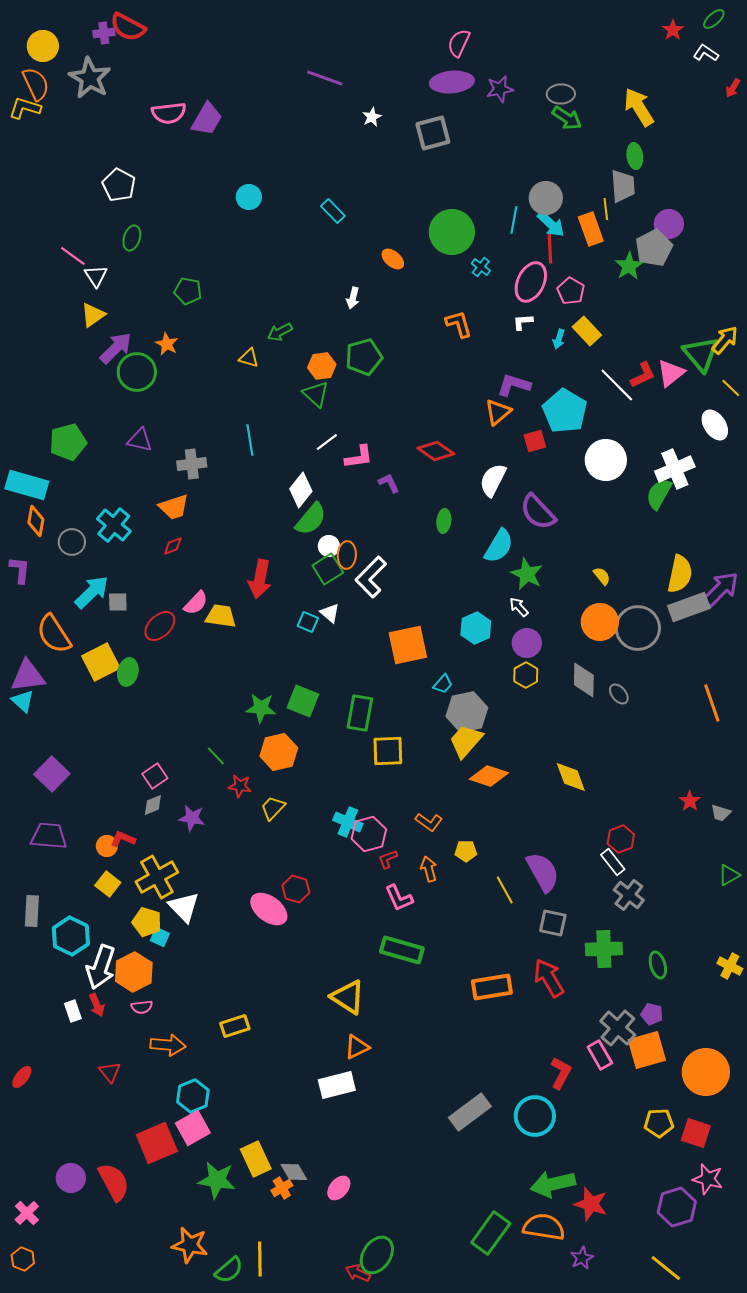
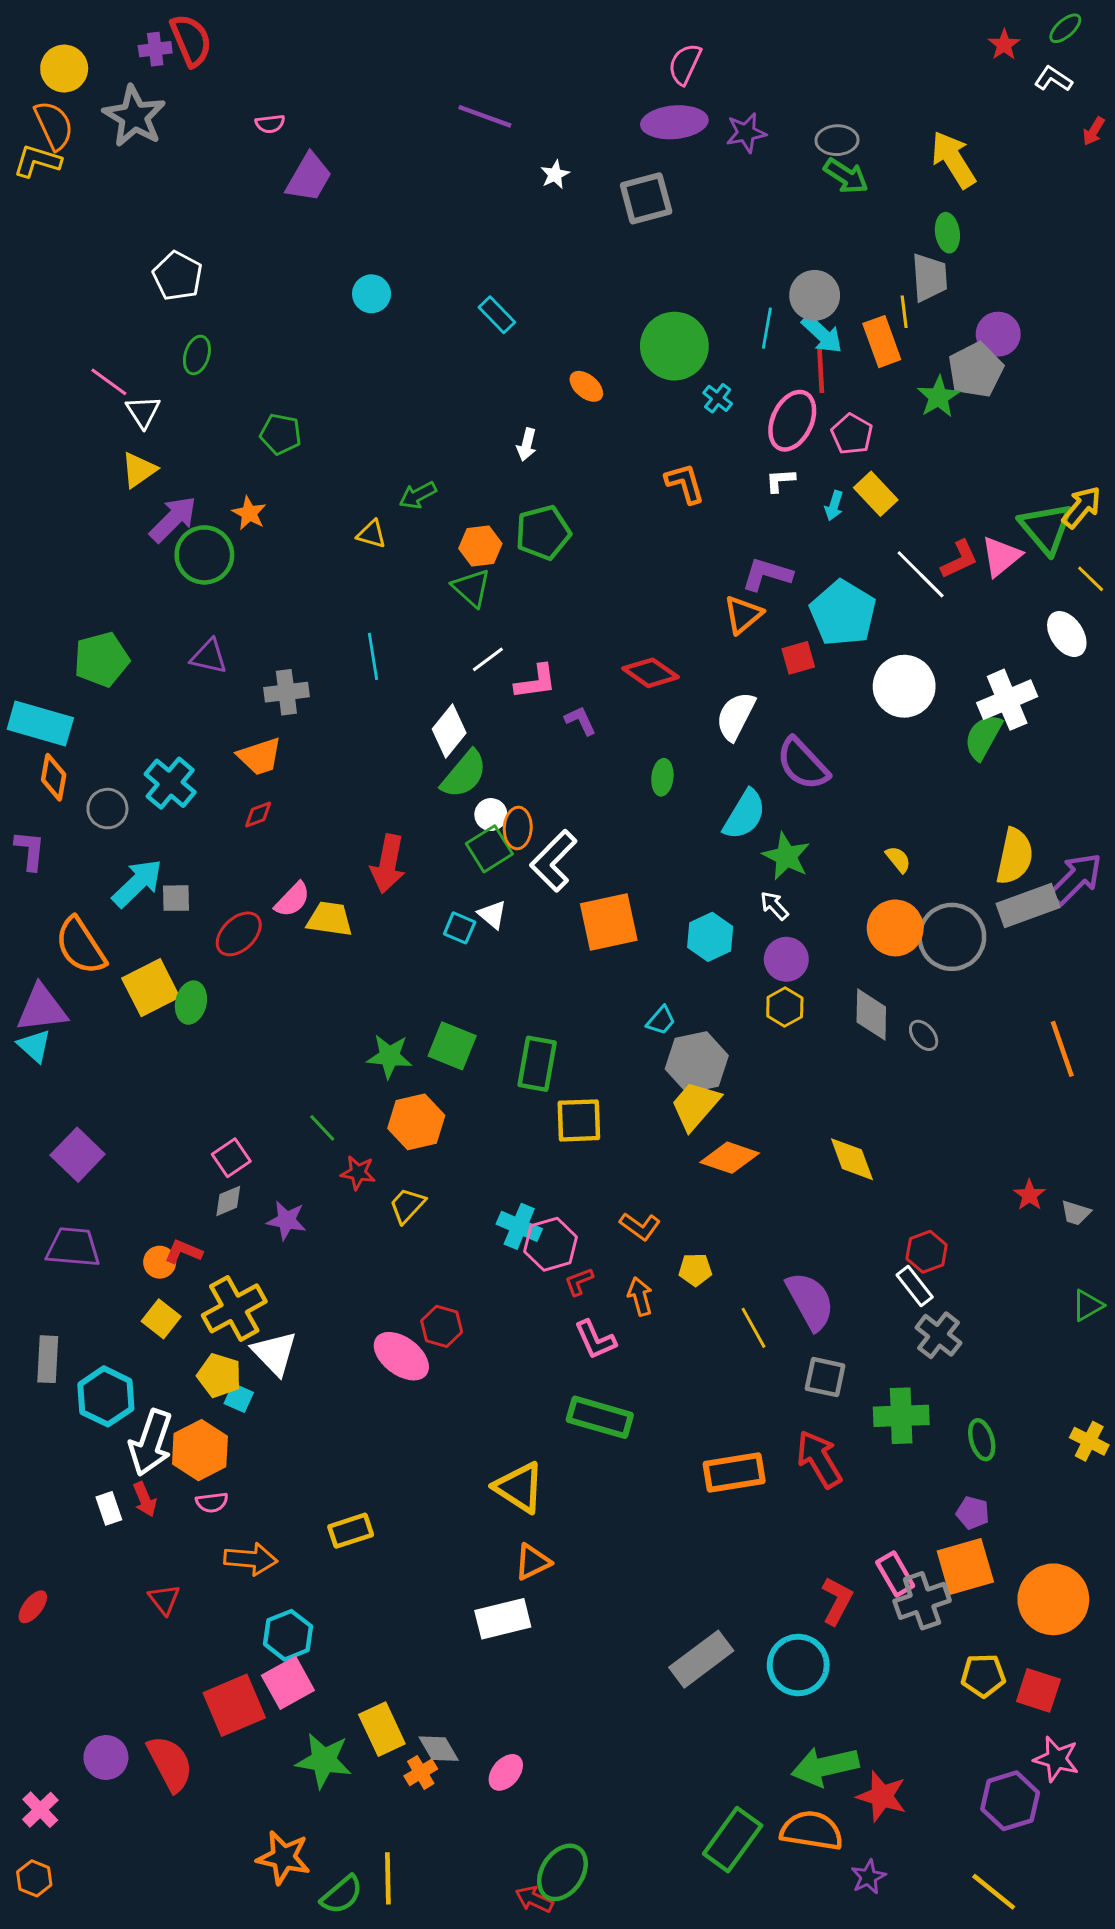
red semicircle: (128, 27) -> (191, 40), turned -141
pink semicircle: (169, 113) -> (270, 124), moved, size x0.6
orange square: (408, 645) -> (609, 922), moved
gray cross: (618, 1028) -> (922, 1601), moved, turned 30

